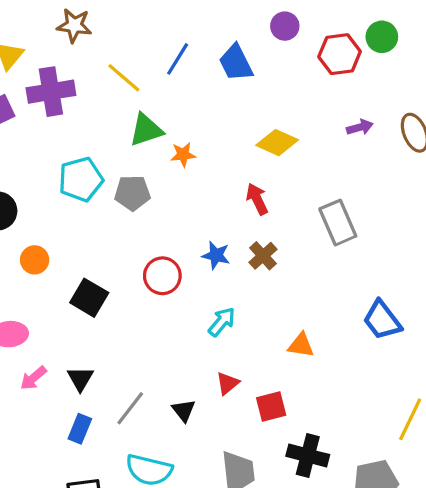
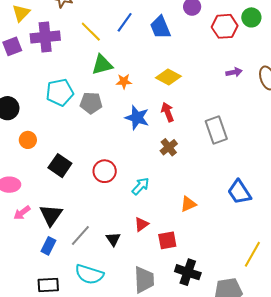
yellow diamond: (277, 143) -> (168, 77), moved
blue star: (216, 255) -> (137, 118), moved, size x1.4
red circle: (162, 276) -> (105, 171), moved
orange triangle: (301, 345) -> (188, 204), turned -36
black triangle: (80, 379) -> (51, 215), size x1.4

